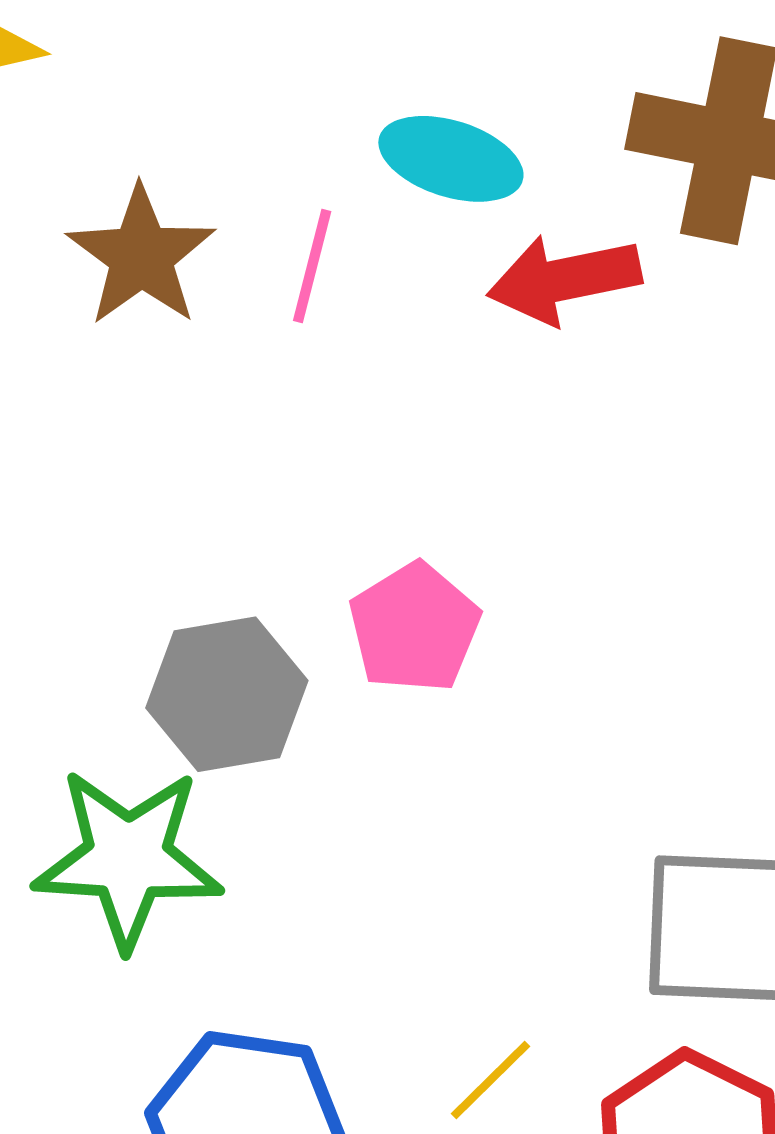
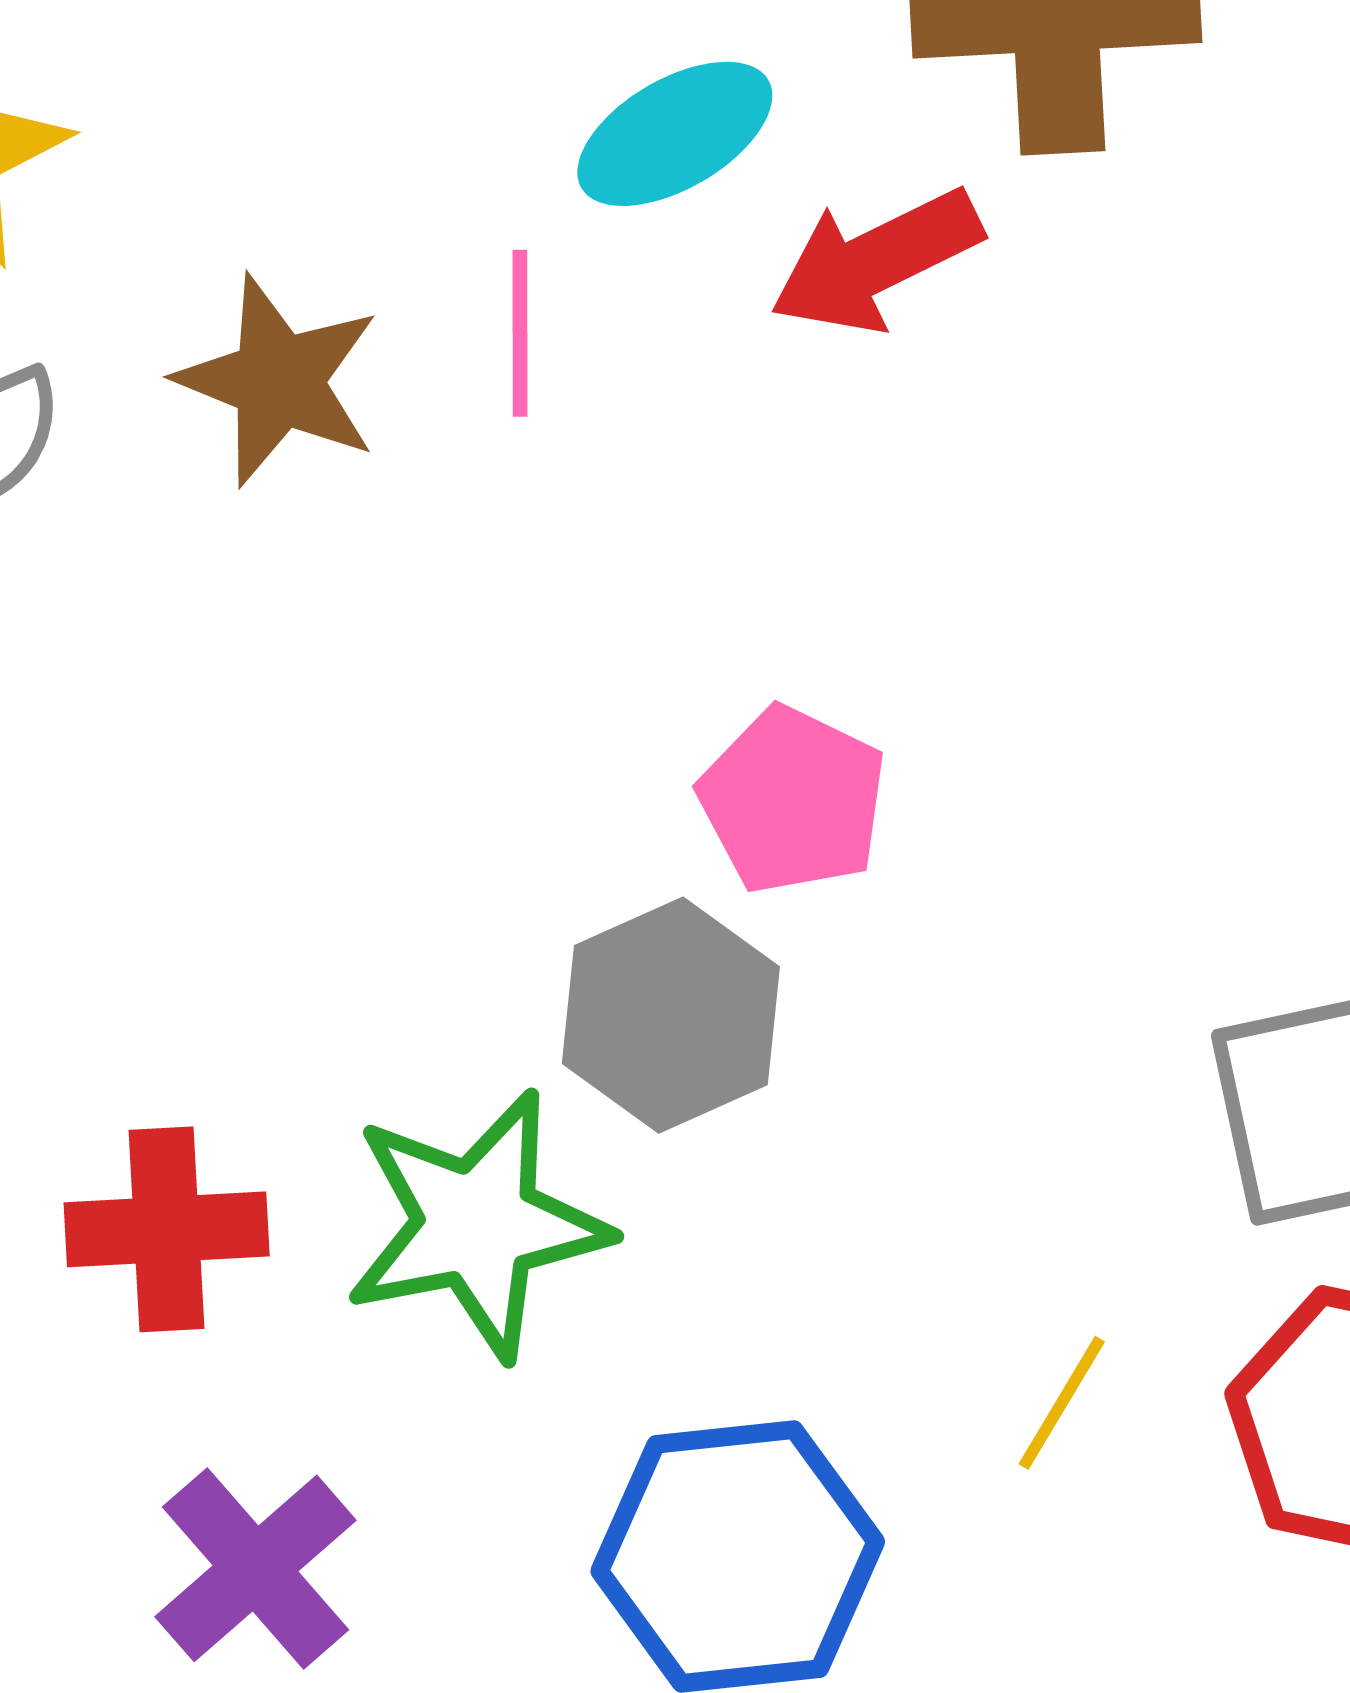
cyan ellipse: (451, 159) -> (675, 134), turned -33
gray hexagon: (227, 694) -> (671, 1015), moved

